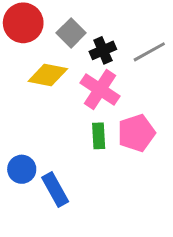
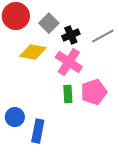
blue rectangle: (55, 190) -> (38, 131), turned 40

